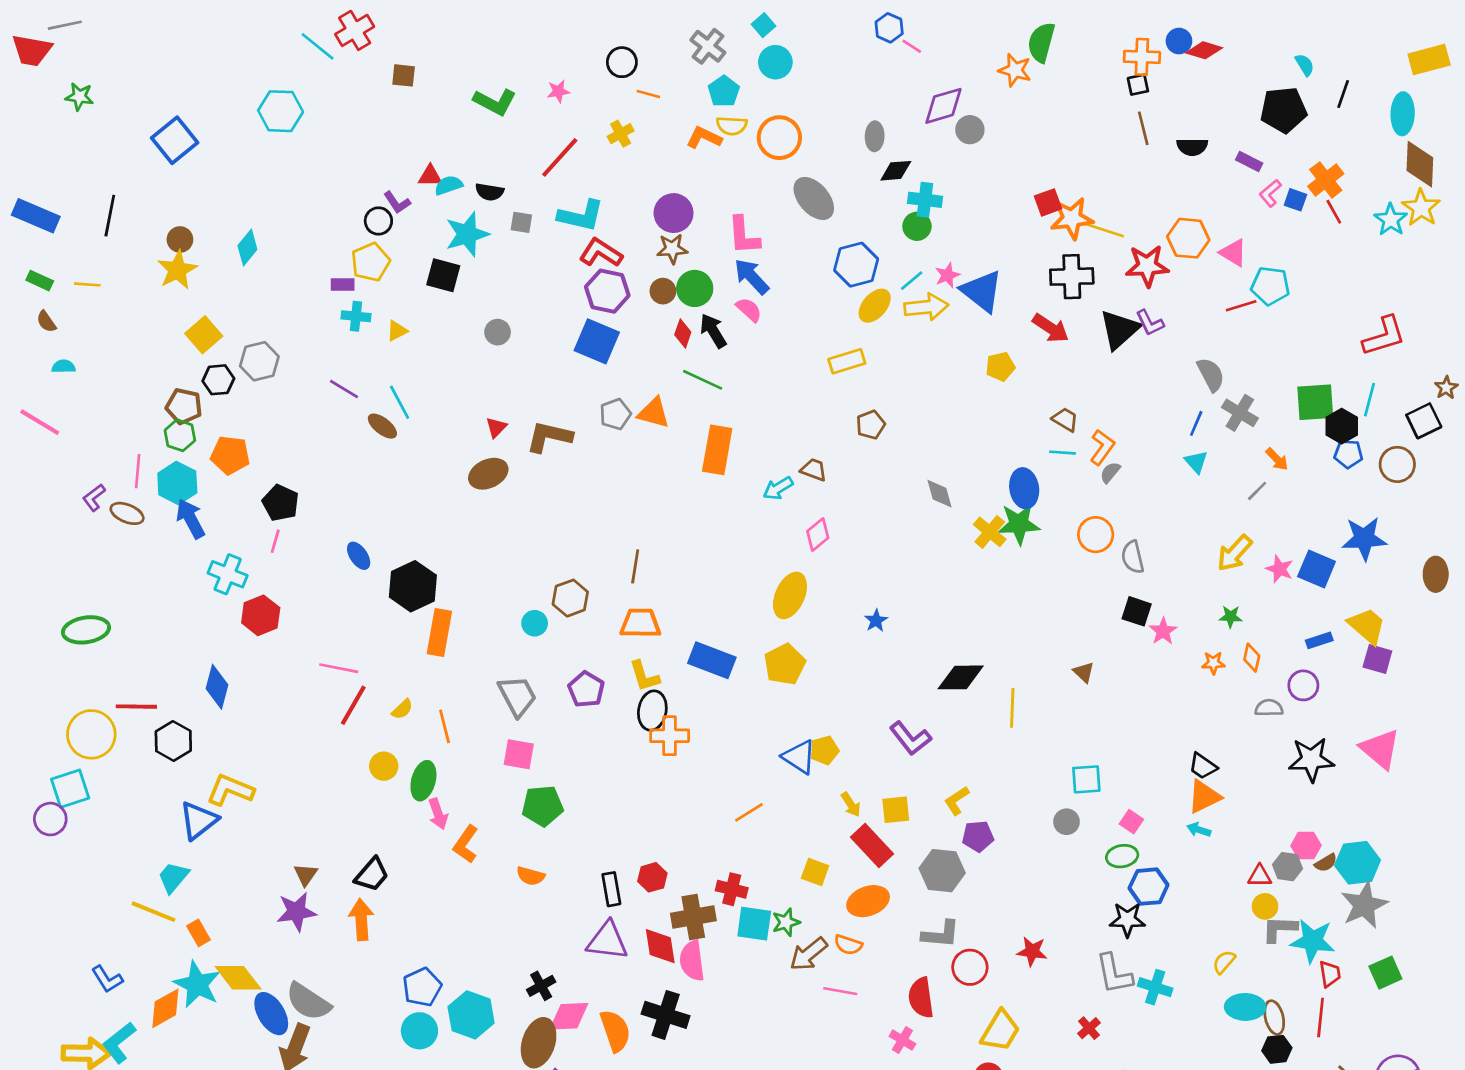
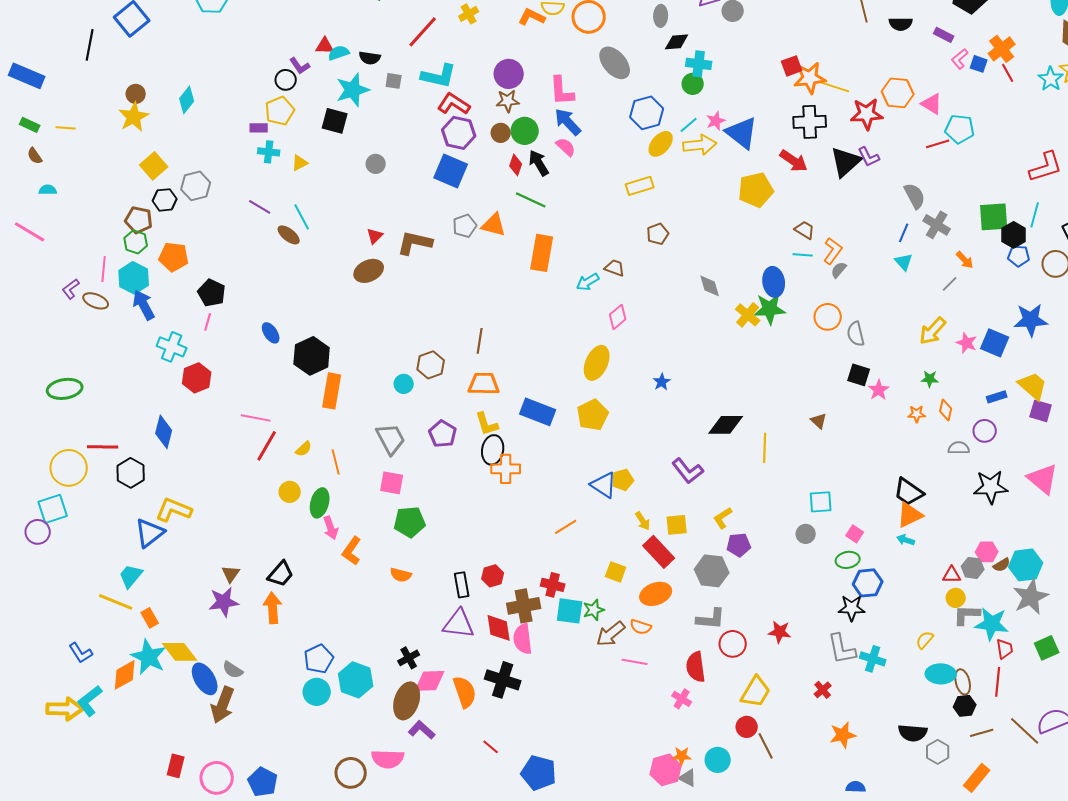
black line: (110, 216) -> (90, 45), moved
yellow pentagon: (1000, 367) -> (756, 190), size x1.6
black trapezoid: (1203, 766) -> (909, 492), size x1.4
gray semicircle: (308, 1002) -> (233, 670), size x0.6

